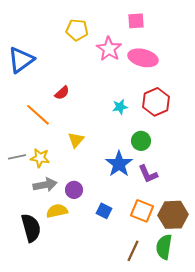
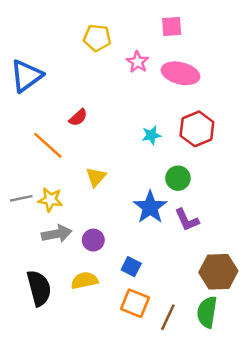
pink star: (109, 49) -> (138, 62), size x0.7
yellow semicircle: (57, 211) -> (84, 280), moved
orange square: (142, 211) -> (135, 303), moved

